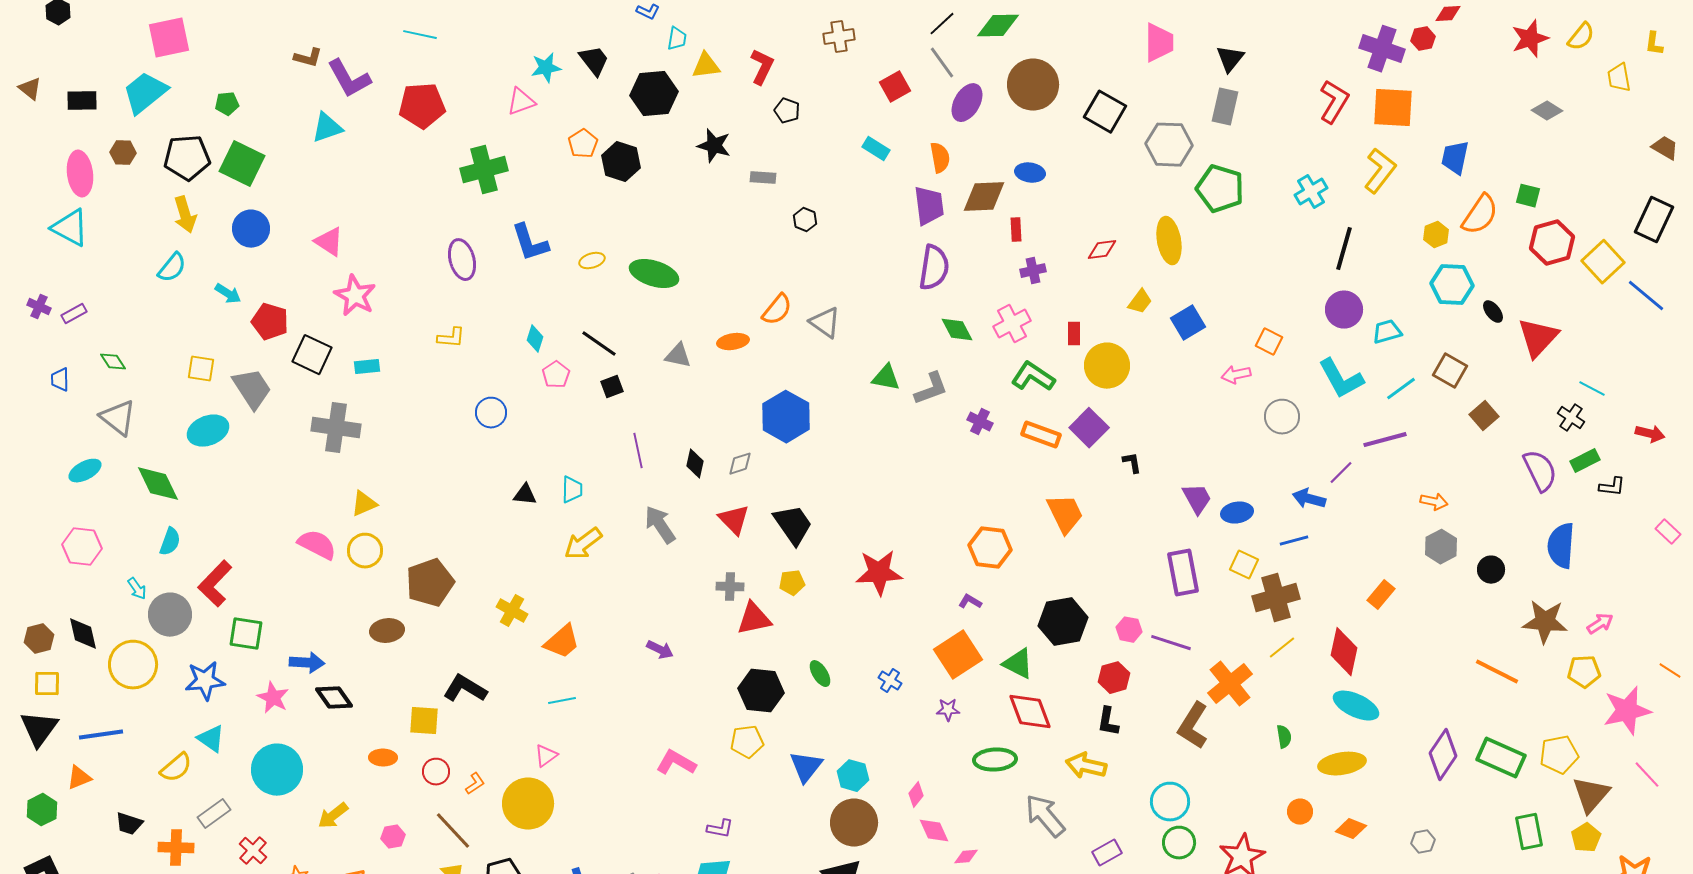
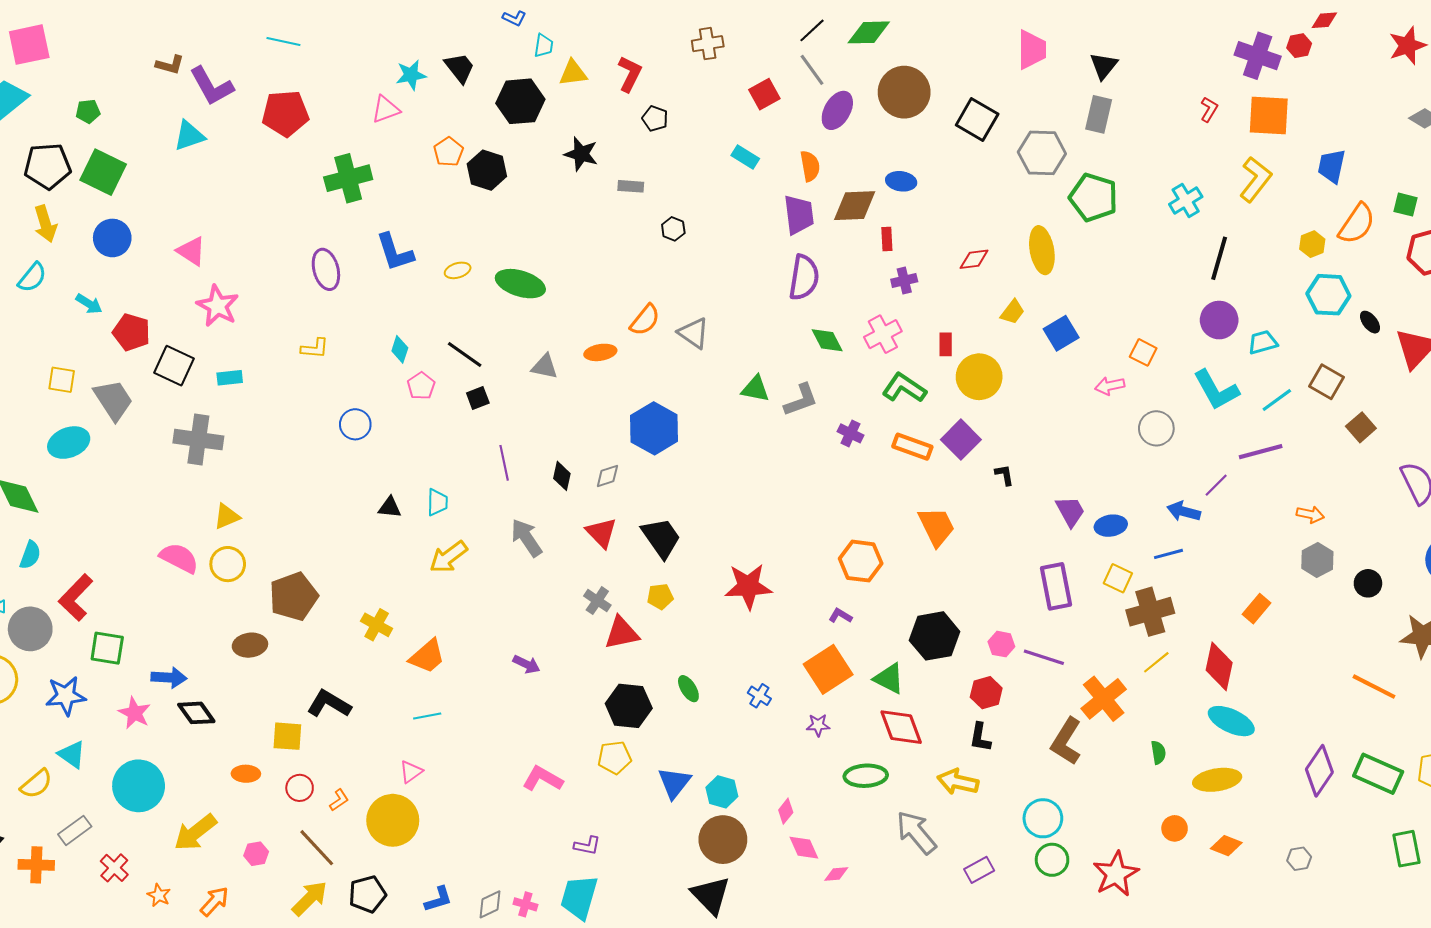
red L-shape: (1334, 102) -> (1209, 109), size x0.6
gray cross: (730, 587) -> (597, 601), turned 32
yellow arrow: (333, 816) -> (195, 832), size x1.4

